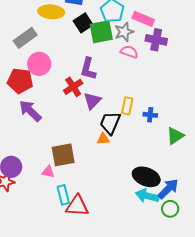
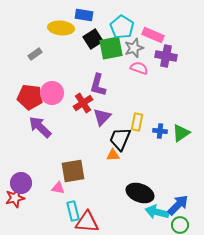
gray rectangle: (25, 38) -> (35, 54), size x0.6
pink circle: (39, 64) -> (52, 93), moved
green triangle: (175, 136) -> (181, 133), moved
black ellipse: (146, 177) -> (140, 193), moved

